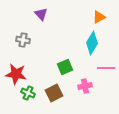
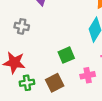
green cross: (28, 93) -> (27, 83), turned -32

